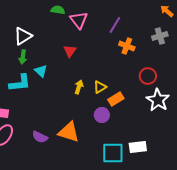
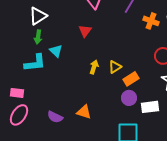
orange cross: (127, 46) -> (151, 21), moved
purple circle: (102, 115) -> (129, 98), moved
orange triangle: (69, 132) -> (84, 112), size x0.7
white rectangle: (138, 147) -> (150, 107), moved

